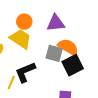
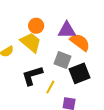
orange semicircle: (68, 47) -> (80, 42), moved
yellow line: (11, 82) -> (50, 87), moved

